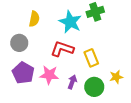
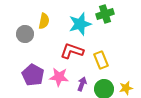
cyan star: (70, 22) -> (80, 24), turned 30
gray circle: (19, 43) -> (25, 34), moved
yellow star: (116, 77) -> (126, 88), moved

